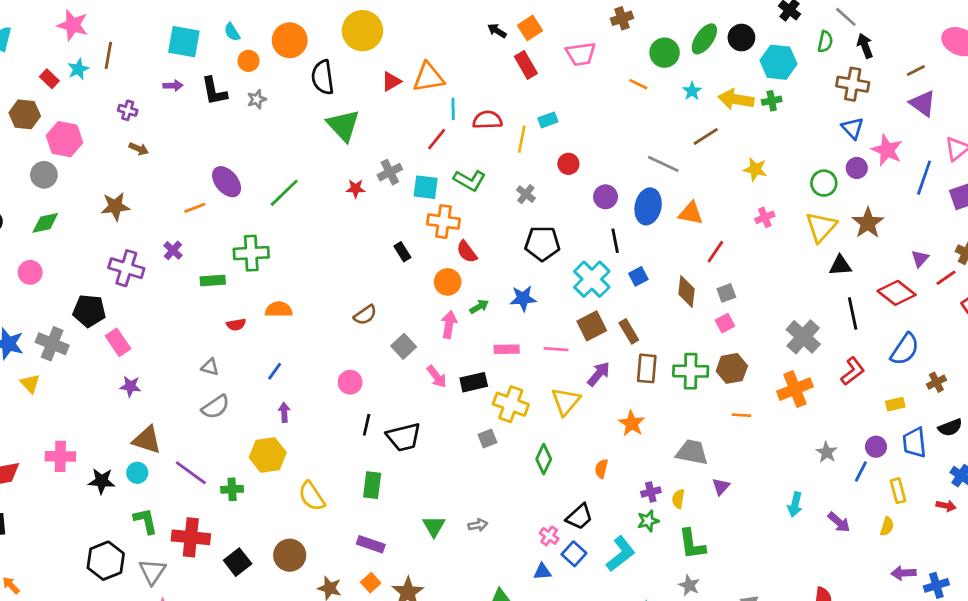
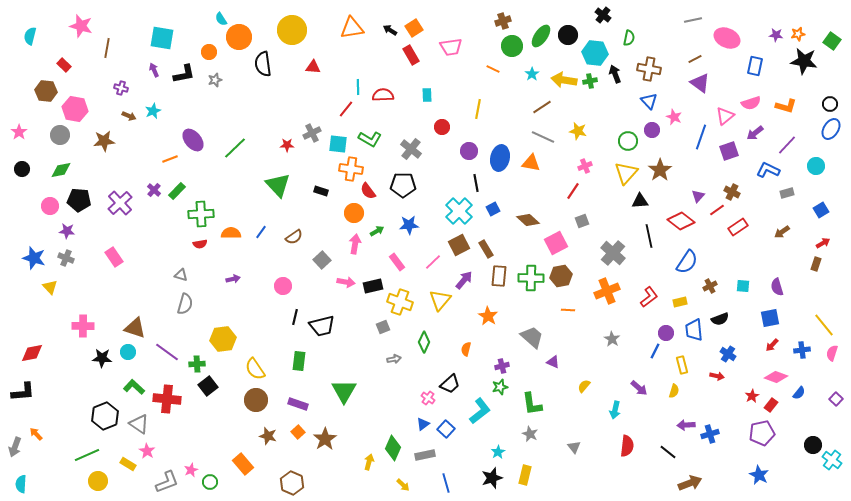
gray line: (846, 17) -> (693, 20), moved, turned -54
brown cross: (622, 18) -> (503, 21), moved
cyan semicircle: (232, 32) -> (221, 19), moved
black arrow: (865, 46) -> (615, 74), moved
cyan star: (78, 69) -> (153, 111), moved
orange triangle: (428, 77) -> (352, 28), moved
red triangle: (391, 81) -> (313, 67), turned 35
purple arrow: (173, 86) -> (154, 70), turned -112
black L-shape: (214, 91) -> (184, 74), turned -90
cyan rectangle: (548, 120) -> (427, 95), turned -72
green triangle: (343, 125) -> (278, 185), moved
yellow line: (522, 139) -> (478, 109), moved
pink star: (887, 150) -> (674, 117), size x0.7
gray line: (663, 164) -> (543, 137), moved
gray cross: (526, 194) -> (411, 149), size x1.5
brown star: (115, 206) -> (104, 141), moved
black pentagon: (542, 243) -> (403, 185), moved
black rectangle: (402, 252) -> (321, 191), turned -40
red line: (715, 252) -> (573, 191), moved
green cross: (251, 253) -> (201, 214), moved
purple cross: (126, 268) -> (120, 203), turned 30
green rectangle: (213, 281) -> (177, 191), moved, turned -42
brown diamond: (687, 292) -> (528, 220), turned -55
gray square: (726, 293) -> (582, 221), moved
black pentagon: (89, 311) -> (79, 200), moved
pink square: (725, 323) -> (556, 243), size x1.6
gray cross: (52, 344) -> (66, 258), size x0.7
pink rectangle: (507, 349) -> (397, 262), turned 54
pink line: (556, 349) -> (433, 262), turned -48
blue line: (275, 371) -> (261, 232), moved
red L-shape: (853, 371) -> (649, 297), moved
pink arrow: (437, 377) -> (346, 282), turned -42
purple star: (130, 386) -> (67, 231), moved
gray semicircle: (216, 407) -> (185, 304), turned -40
purple arrow: (284, 412) -> (233, 279), moved, turned 80
gray trapezoid: (692, 452) -> (532, 337), turned 30
gray star: (827, 452) -> (612, 339), moved
pink cross: (60, 456) -> (83, 326), moved
purple triangle: (721, 487) -> (553, 362), turned -48
yellow semicircle: (678, 499) -> (584, 386), moved, turned 32
cyan arrow: (795, 504) -> (615, 410), moved
green L-shape: (146, 521) -> (134, 387), turned -35
gray arrow: (478, 525) -> (394, 359), moved
green triangle: (434, 526) -> (344, 391), size x1.5
blue square: (574, 554) -> (446, 429), moved
brown circle: (290, 555) -> (256, 400), moved
black square: (238, 562) -> (208, 386), moved
gray triangle: (152, 572) -> (139, 424), turned -30
blue triangle: (542, 572) -> (423, 424), turned -32

